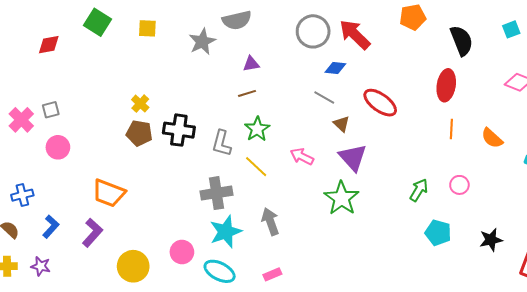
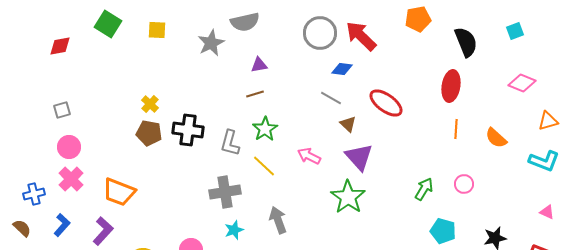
pink cross: (21, 120) -> (71, 179), moved
cyan star: (226, 232) -> (234, 230), size x0.6

